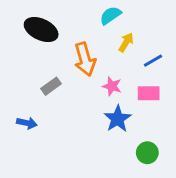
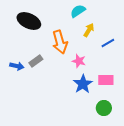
pink rectangle: (149, 93) -> (106, 80), moved
blue arrow: (27, 123) -> (17, 66), moved

